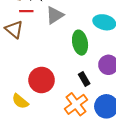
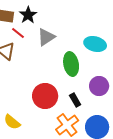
red line: (26, 11) -> (18, 33), turned 40
red circle: (42, 80) -> (45, 96), moved

